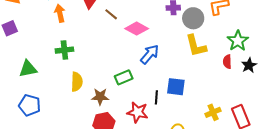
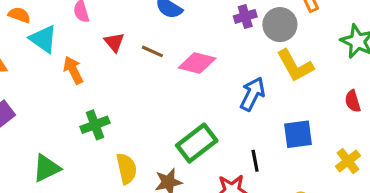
blue arrow: (150, 54) -> (252, 94), moved
red semicircle: (227, 62) -> (353, 101), moved
green rectangle: (124, 77) -> (197, 143), size x1.4
blue square: (176, 87) -> (298, 134), moved

